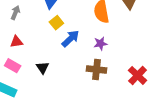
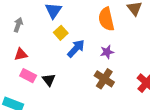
pink rectangle: (13, 66) -> (28, 76), moved
brown cross: (97, 70) -> (104, 79), turned 30

